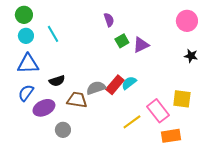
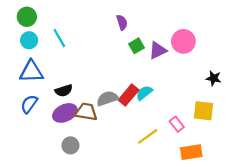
pink circle: (187, 21) -> (183, 41), moved
black star: (191, 56) -> (214, 78), moved
purple ellipse: (44, 108) -> (65, 113), moved
pink rectangle: (158, 111) -> (177, 124), size x0.6

